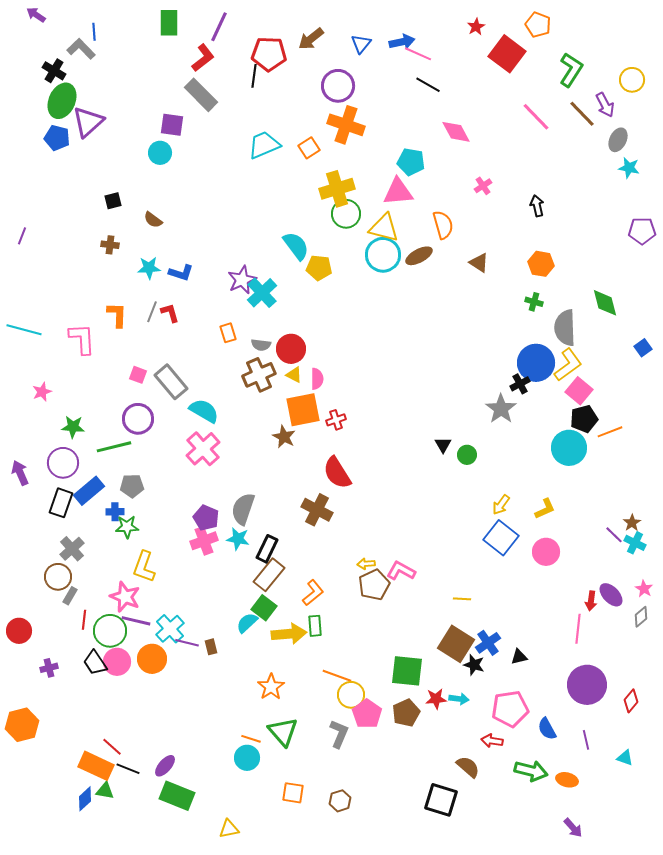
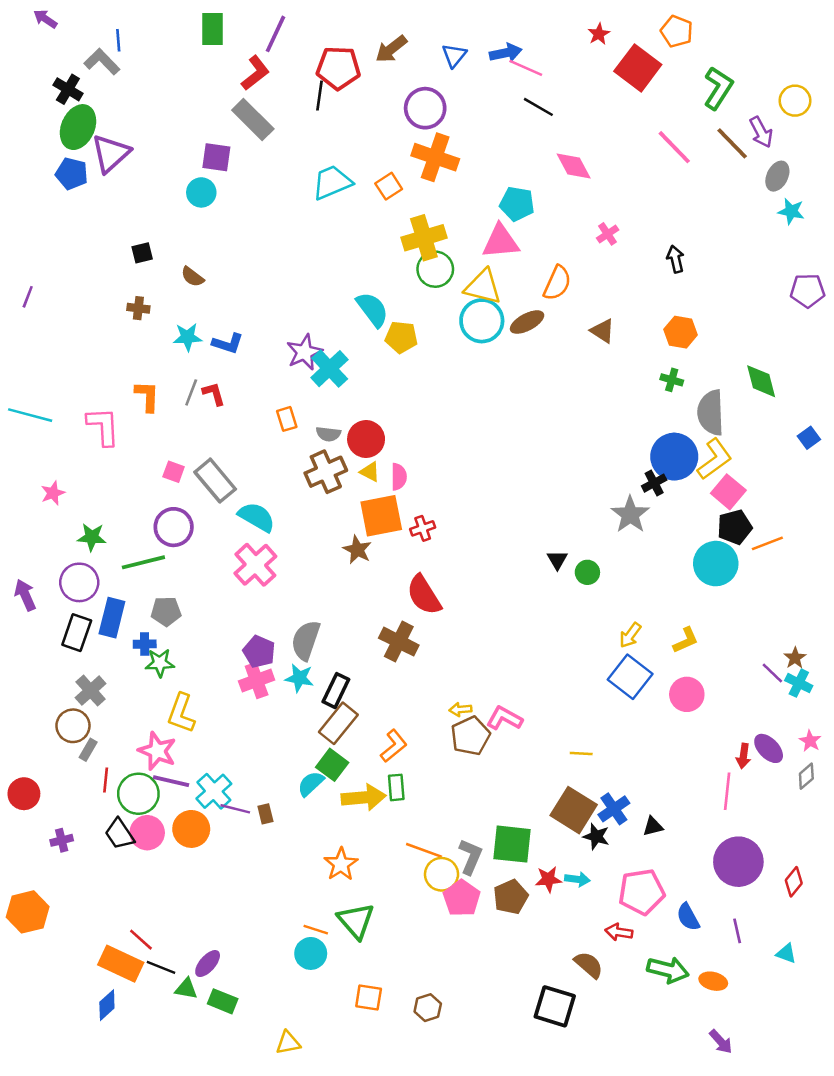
orange semicircle: (443, 225) -> (557, 283), turned 40
blue rectangle: (89, 491) -> (112, 618), turned -36
gray L-shape: (339, 734) -> (470, 857), moved
green triangle: (105, 791) -> (186, 989), moved
green rectangle: (177, 796) -> (223, 1001), size x0.7

